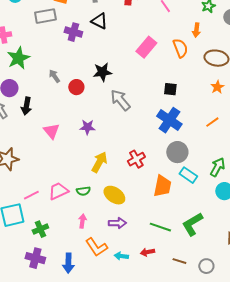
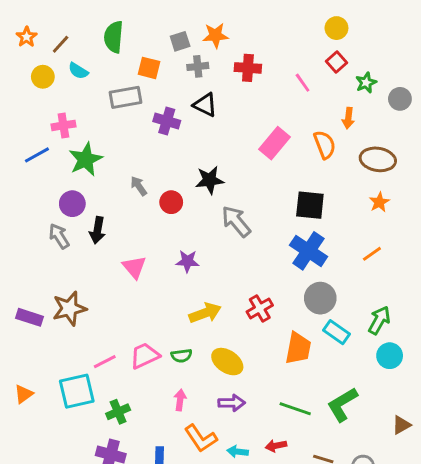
black square: (170, 89) -> (310, 205), size x1.5
yellow arrow: (99, 162) -> (205, 313), turned 40

